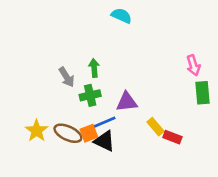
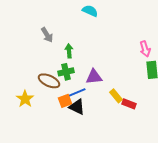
gray arrow: (67, 77) -> (47, 35), moved
brown ellipse: (68, 133) -> (49, 81), moved

